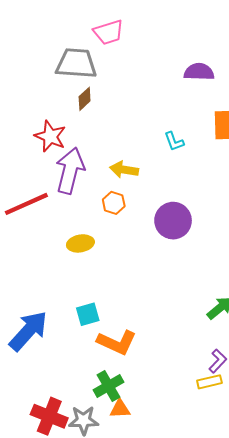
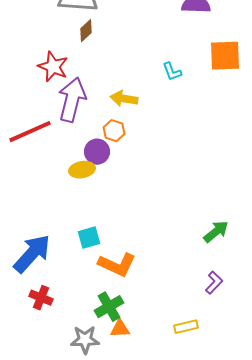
purple circle: (173, 221) -> (97, 152), moved, size x0.7
yellow rectangle: (209, 382) -> (186, 327), moved
red cross: (49, 416) -> (41, 298), moved, size x0.7

